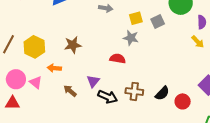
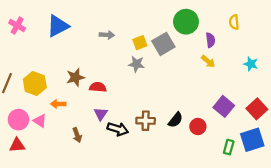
gray square: (158, 21) -> (163, 44), size x1.5
red semicircle: (118, 59) -> (98, 87), moved
brown arrow: (70, 91) -> (77, 135), moved, turned -144

